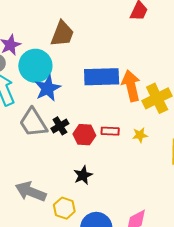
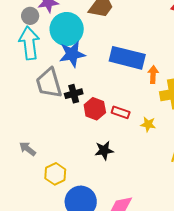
orange arrow: (131, 86) -> (153, 75), size x0.6
black star: (83, 175) -> (104, 150), moved
gray arrow: (31, 192) -> (28, 149), size x0.6

